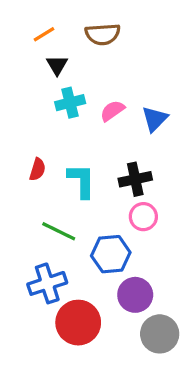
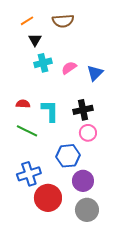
red semicircle: (37, 169) -> (23, 104), turned -104
green line: (59, 231) -> (27, 131), moved
gray circle: (160, 334) -> (87, 210), moved

